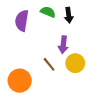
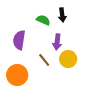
green semicircle: (48, 12) -> (43, 20), moved
purple semicircle: (22, 21) -> (19, 40), moved

